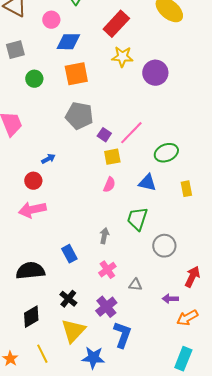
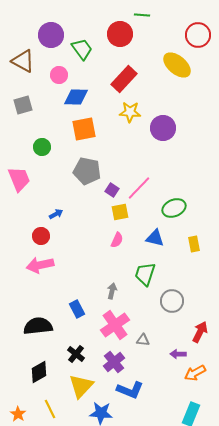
green circle: (34, 79) -> (42, 147), moved
pink cross: (107, 270) -> (115, 325), size x1.6
blue L-shape: (122, 335) -> (130, 390), turned 92

